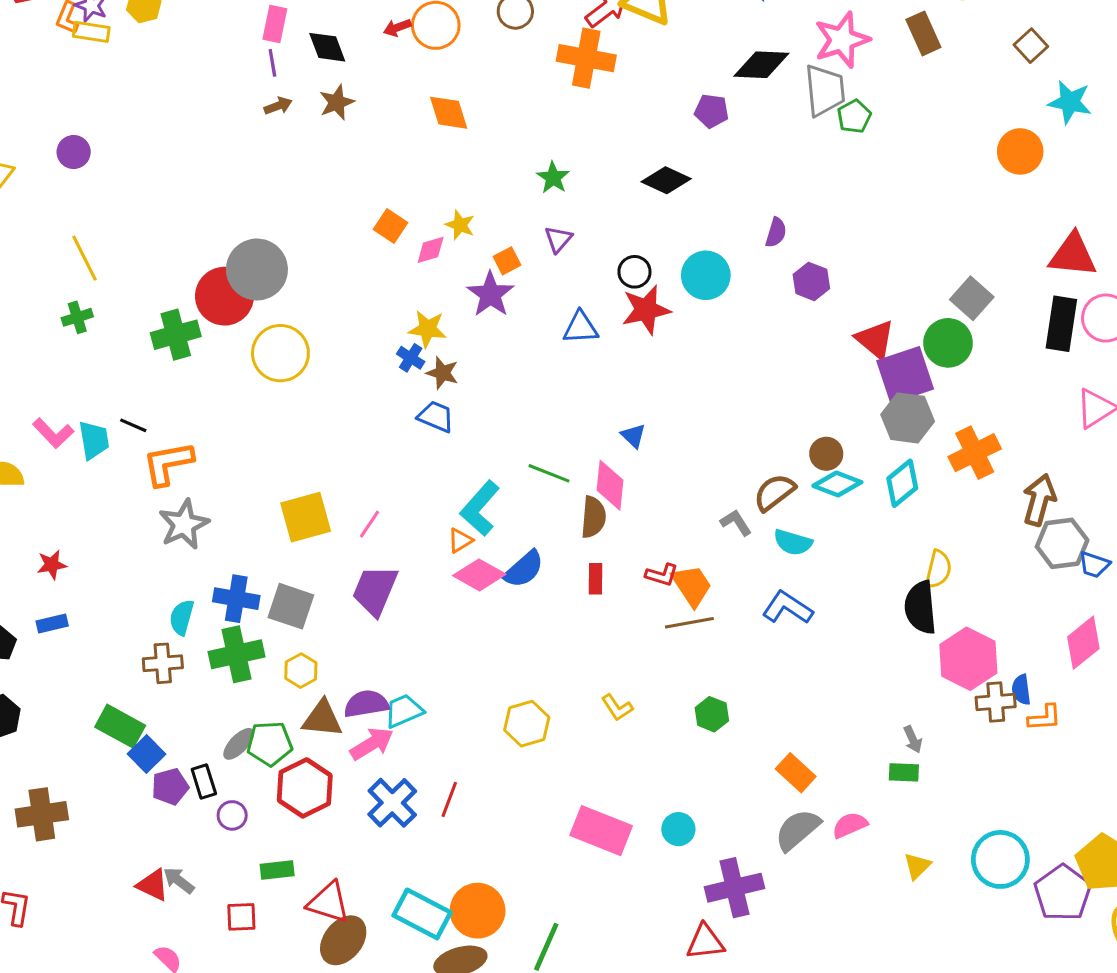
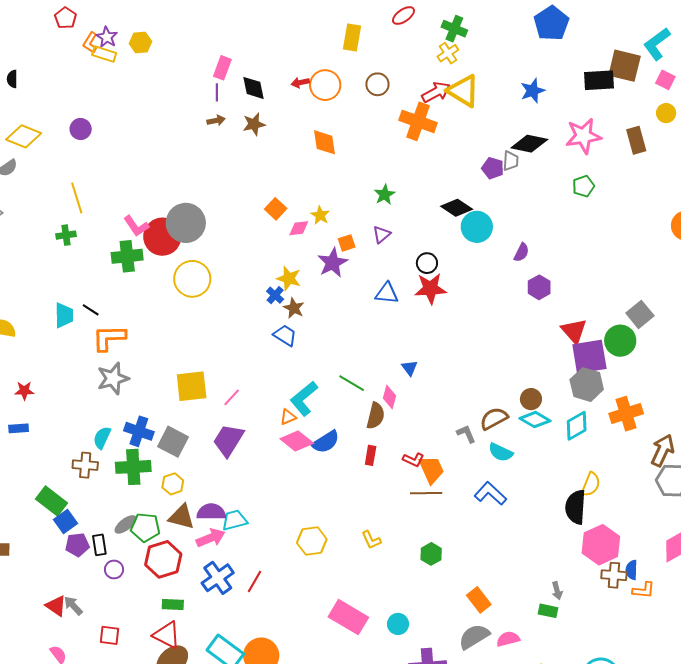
gray trapezoid: (825, 90) -> (511, 161), moved, size x0.6
cyan circle: (706, 275) -> (477, 227), moved
pink L-shape: (53, 433) -> (136, 226), moved
pink diamond: (610, 485) -> (389, 397), size x0.7
green rectangle: (277, 870) -> (173, 605), moved

